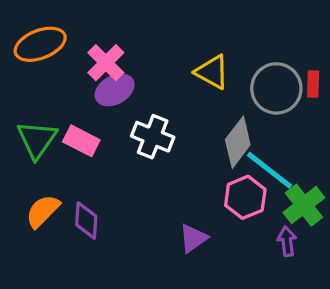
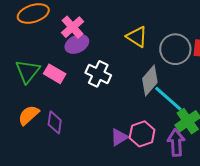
pink hexagon: (245, 197) -> (142, 134), moved
purple arrow: (287, 241) -> (176, 143), size x1.5

